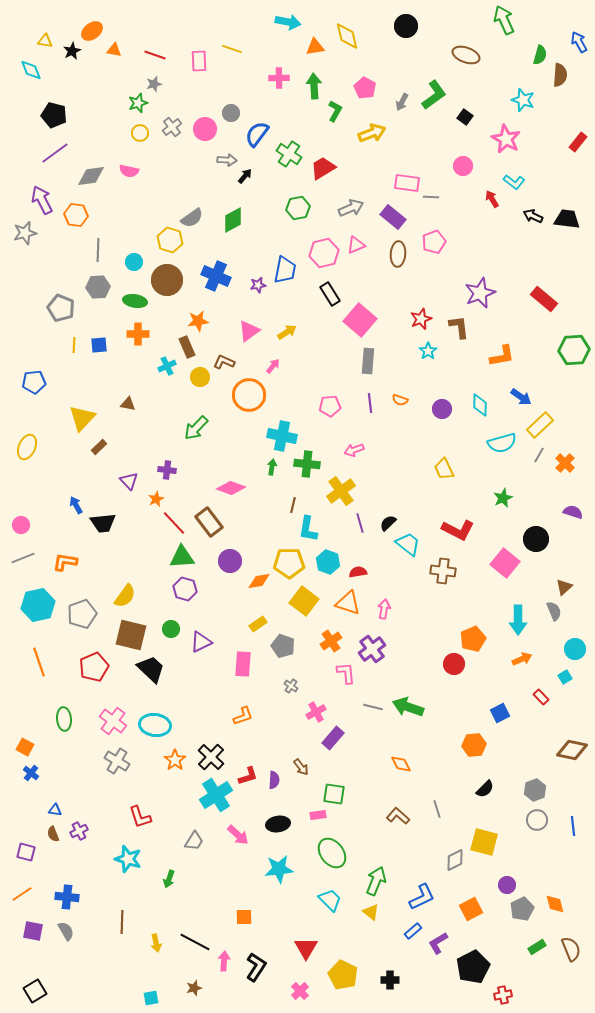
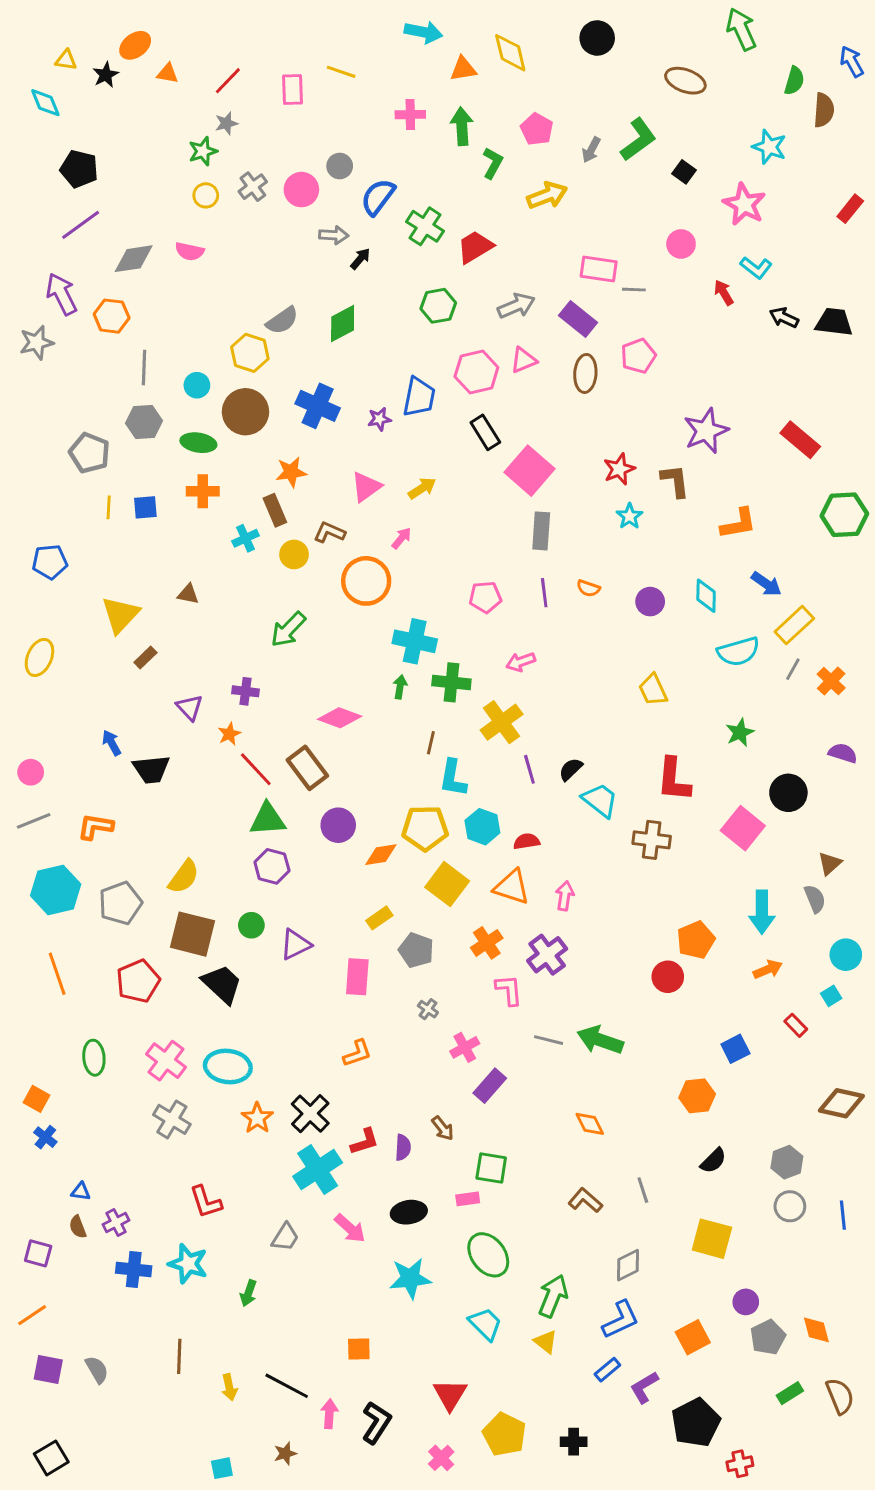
red line: (155, 55) -> (228, 81), turned -65
red L-shape: (458, 530) -> (674, 780), turned 68
gray diamond: (455, 860) -> (628, 1265), moved
blue cross: (67, 897) -> (134, 1270), moved

